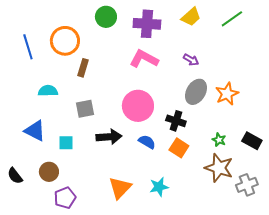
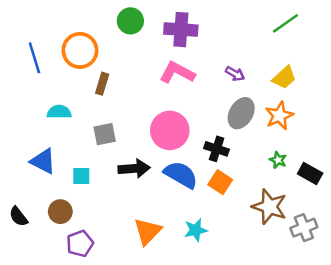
yellow trapezoid: (191, 17) -> (284, 78), moved
green star: (219, 140) -> (278, 160), moved
blue semicircle: (147, 142) -> (181, 175), size x1.6

